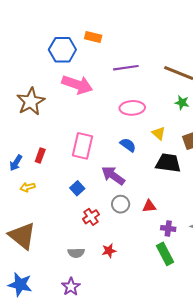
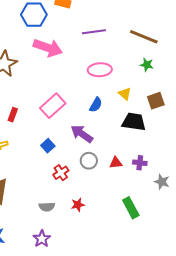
blue semicircle: (128, 145) -> (96, 105), turned 84
pink rectangle: (83, 146) -> (53, 106), turned 35
purple cross: (168, 228) -> (140, 163), moved

